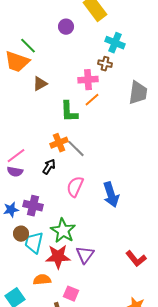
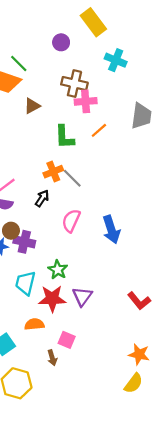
brown cross: (105, 64) -> (74, 84), moved, size x1.6
orange line: (92, 100) -> (99, 130), moved
green star: (63, 231) -> (58, 270), size x0.7
brown circle: (21, 234) -> (11, 231), moved

